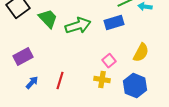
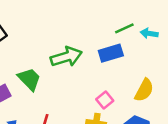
green trapezoid: (48, 19) -> (29, 79), moved

